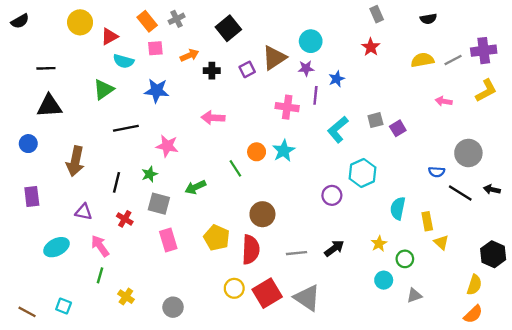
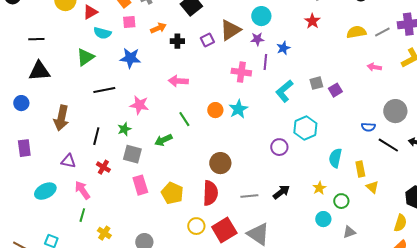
green line: (235, 168) -> (184, 119), moved
yellow pentagon: (217, 238) -> (172, 193), moved

